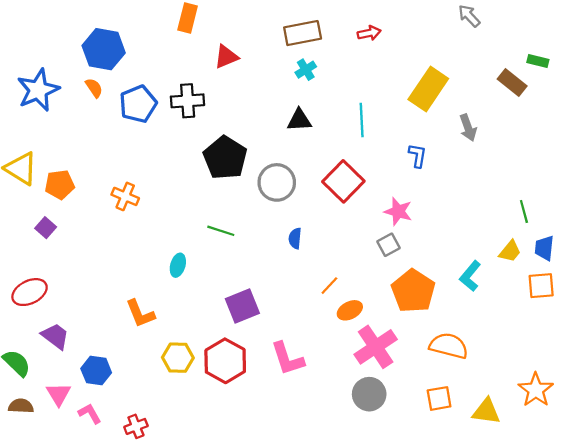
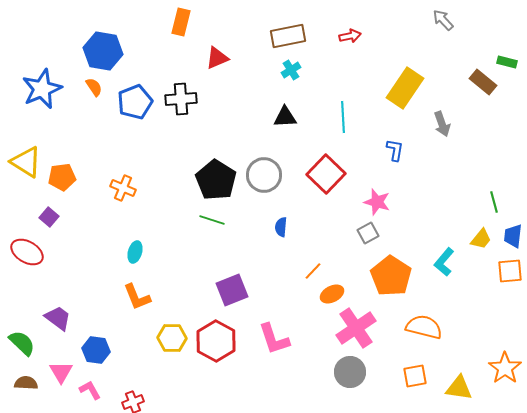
black pentagon: (225, 158) -> (216, 180), moved
cyan ellipse: (178, 265) -> (135, 252), moved
red ellipse: (30, 292) -> (27, 252), moved, turned 56

